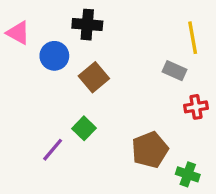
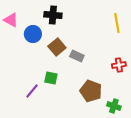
gray rectangle: (175, 71) -> (77, 56), moved
green square: (84, 128) -> (51, 78), turned -32
brown pentagon: (150, 150) -> (91, 91), turned -30

